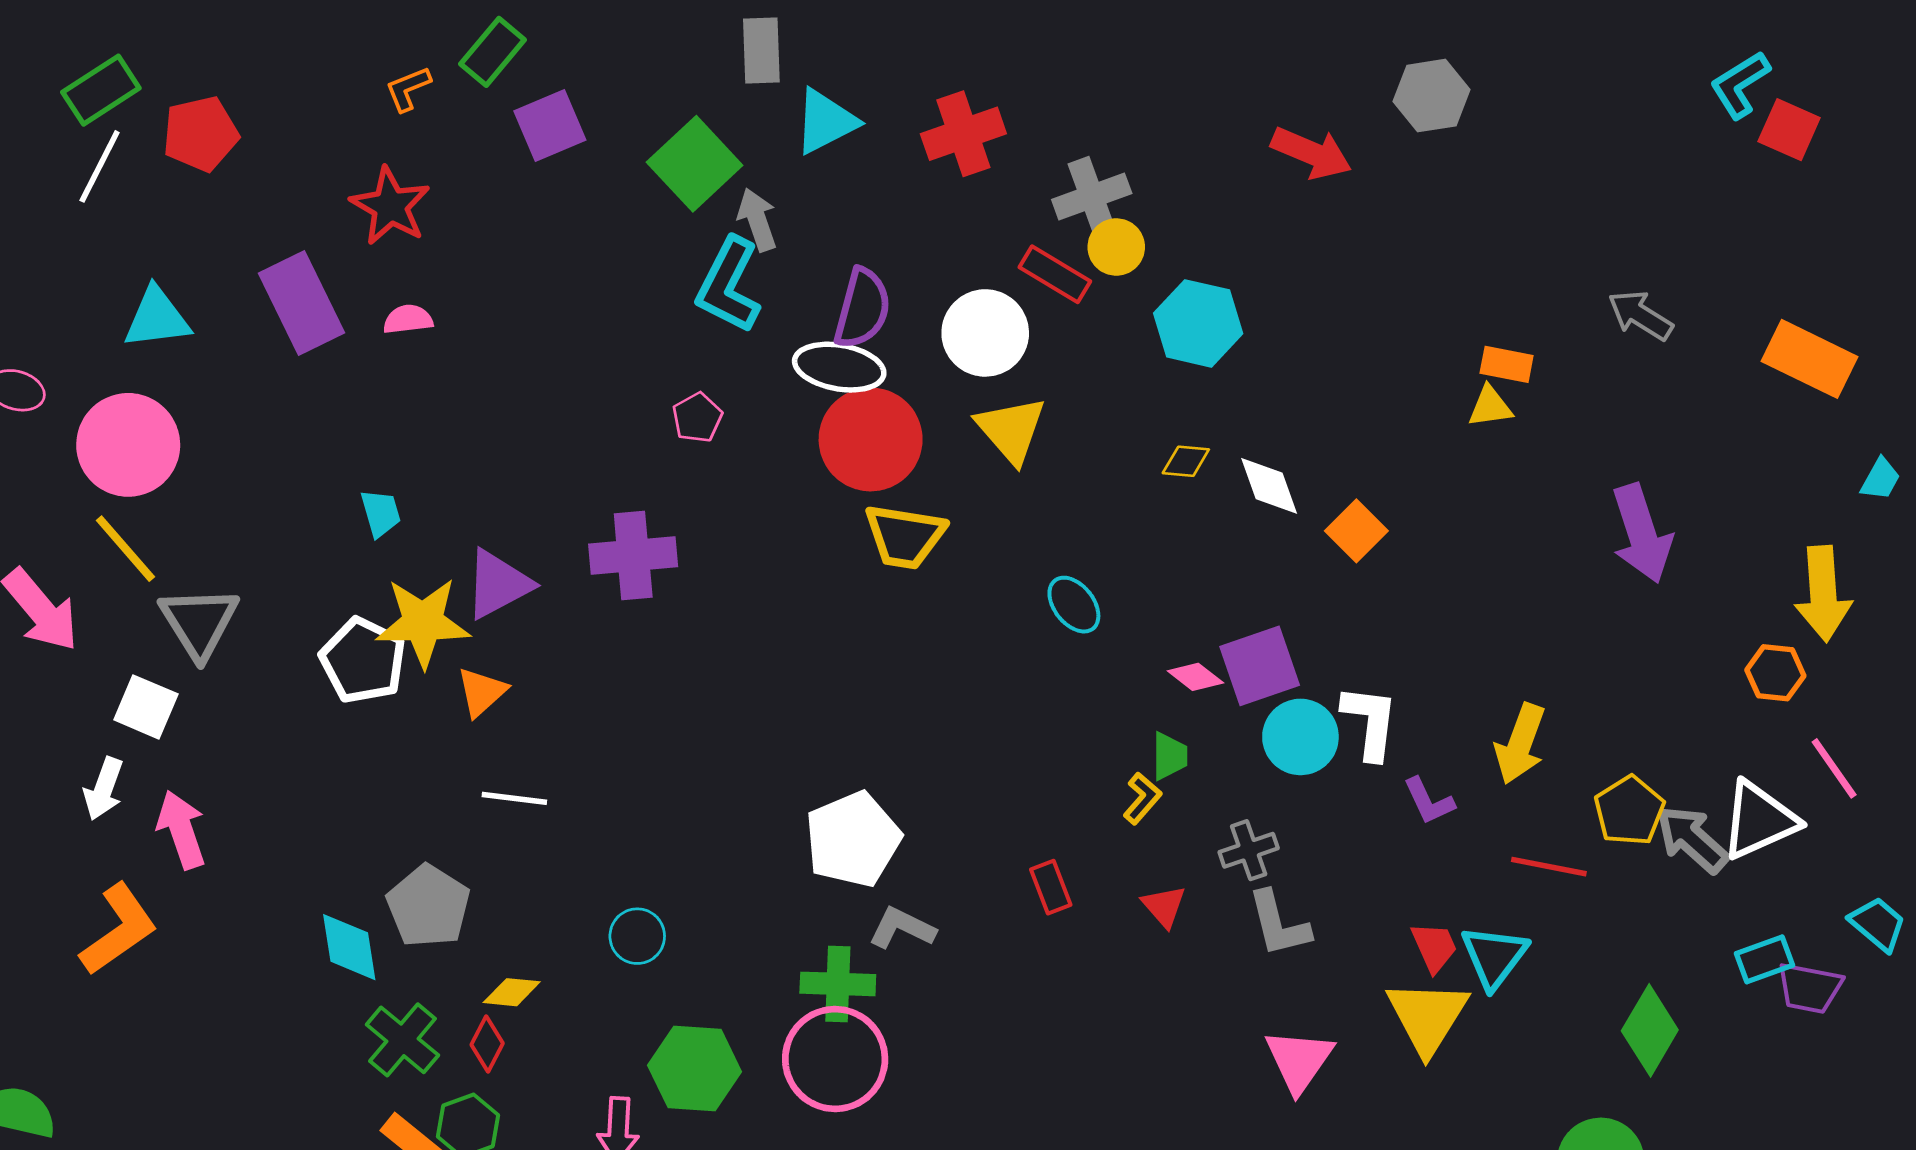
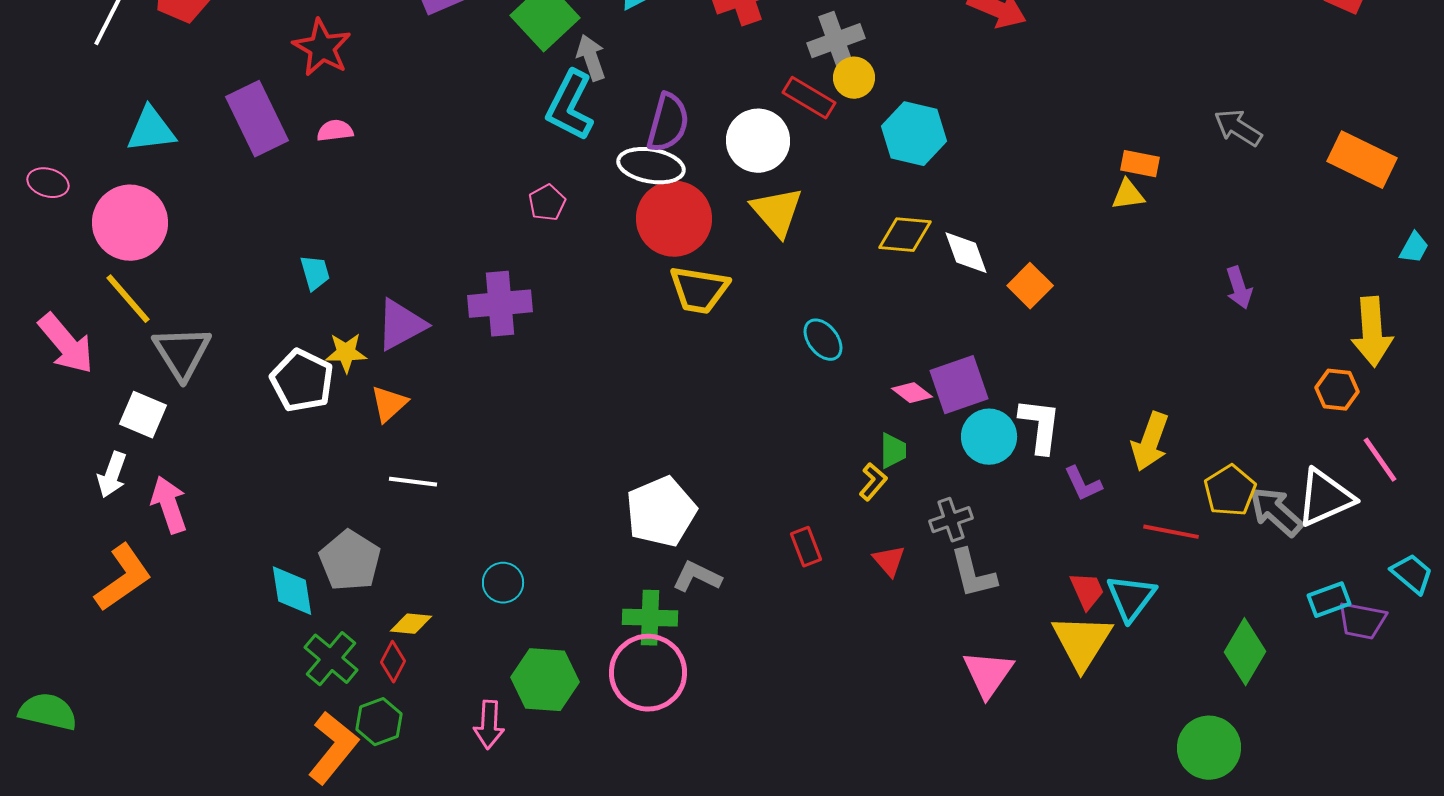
yellow diamond: (1186, 461) -> (905, 235), size x1.5
purple arrow: (1642, 534) -> (1239, 288), size x0.6
yellow star: (423, 622) -> (346, 353), size x0.6

